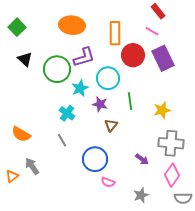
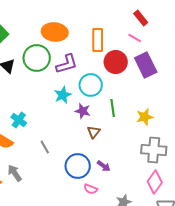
green circle: (57, 69) -> (37, 58), moved
cyan cross: (67, 113) -> (19, 120), moved
purple arrow: (142, 159) -> (104, 166), moved

